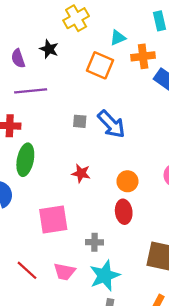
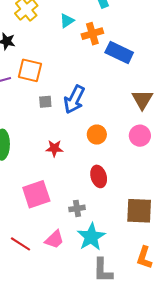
orange square: (100, 65) -> (30, 70), moved
blue arrow: (111, 124) -> (74, 99), turned 80
orange circle: (127, 181) -> (97, 135), moved
pink trapezoid: (64, 272) -> (54, 239), turned -45

